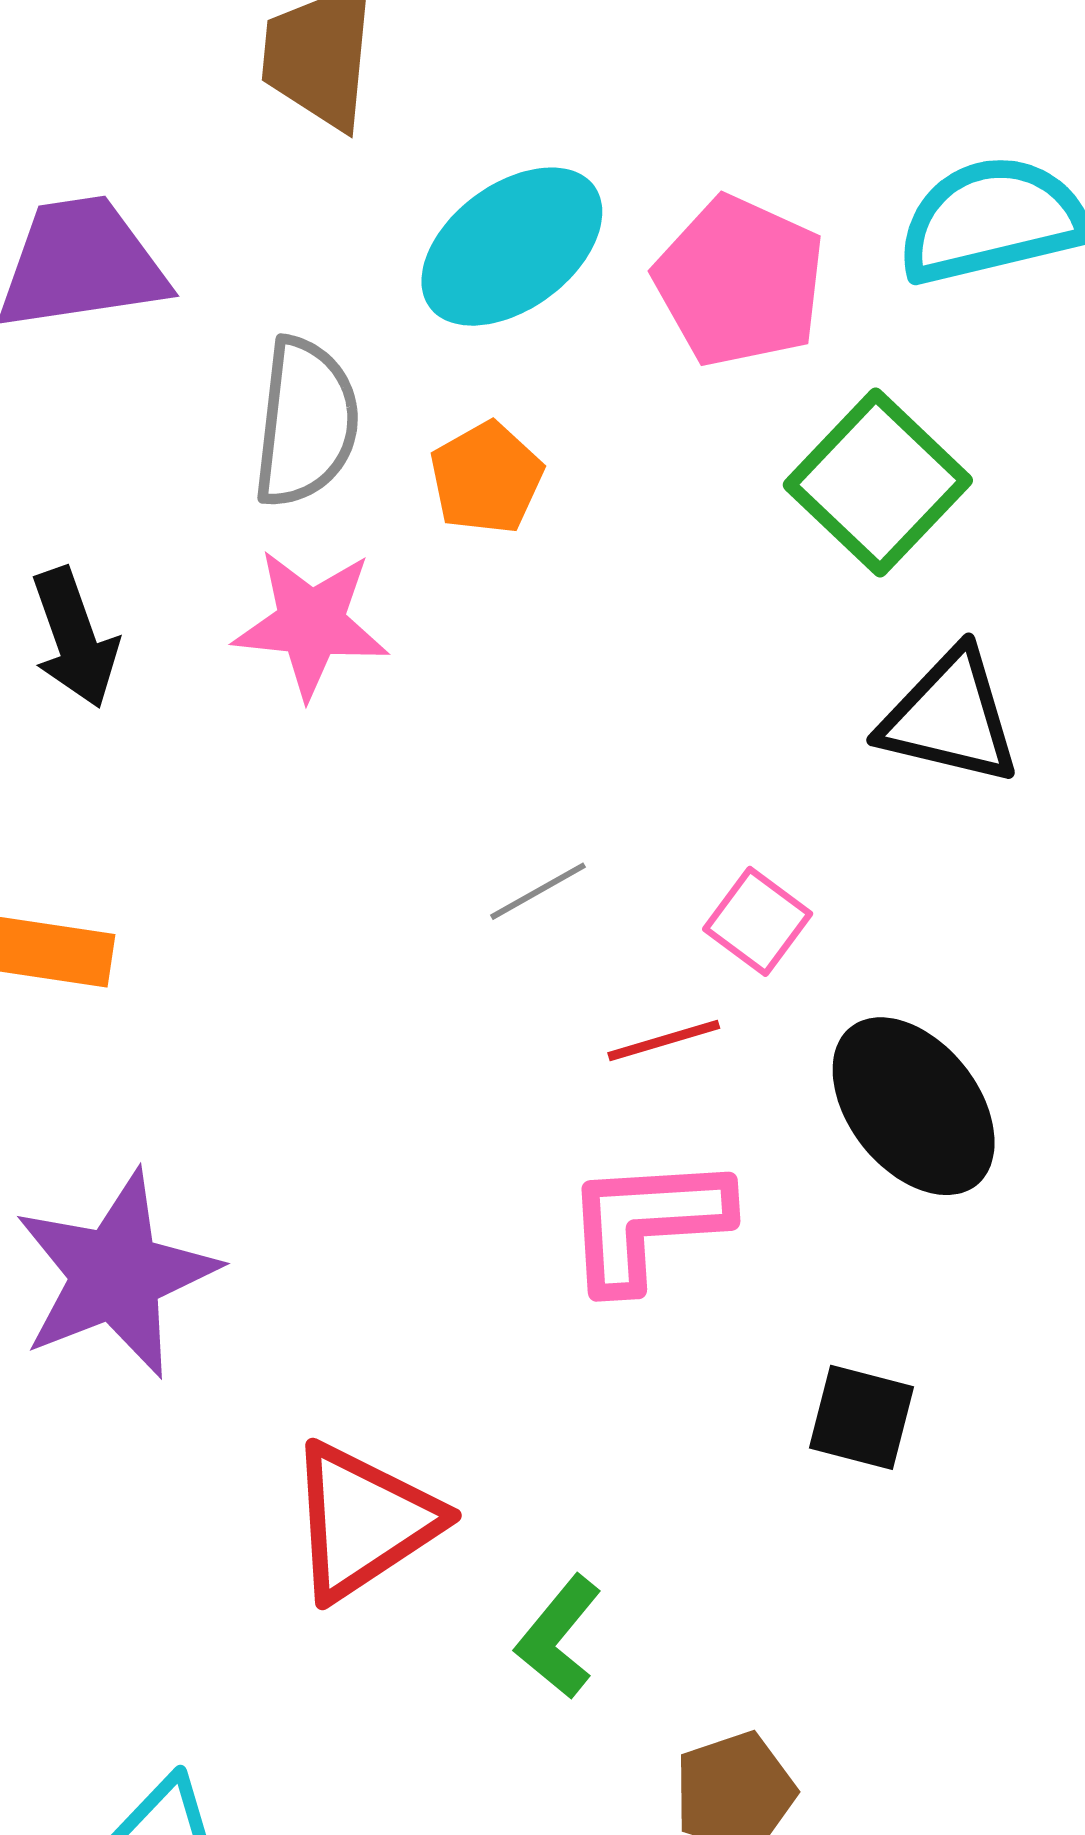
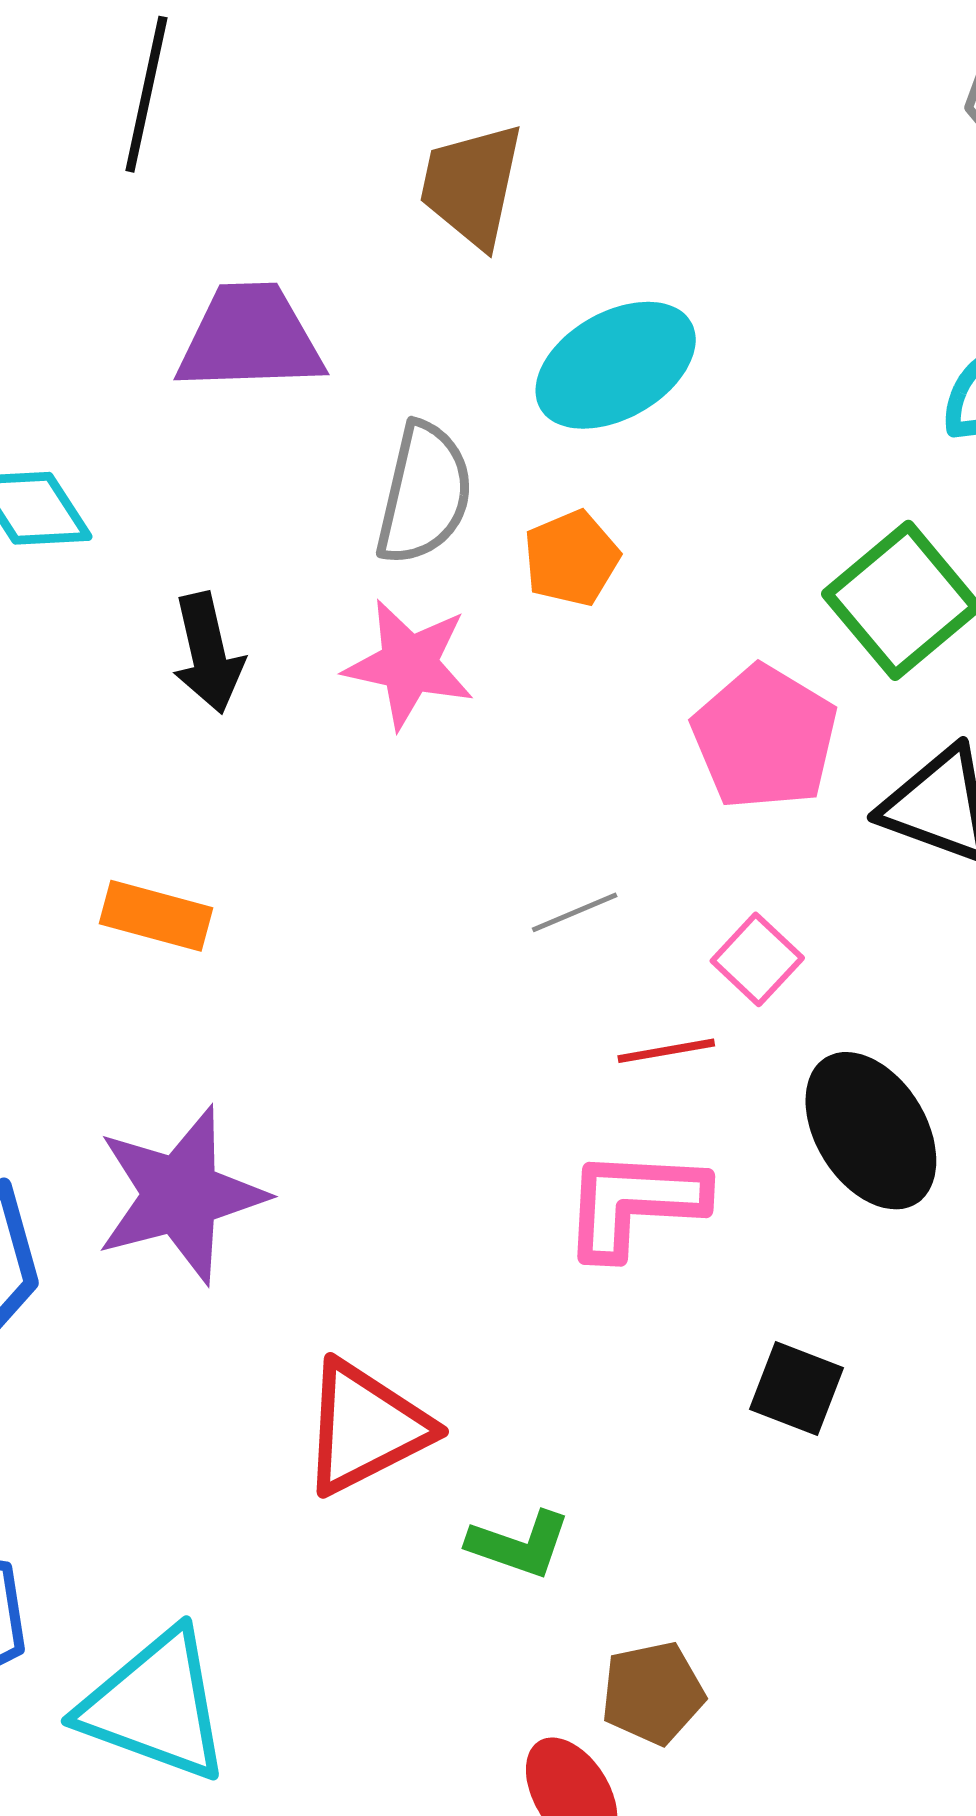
pink pentagon: (740, 281) -> (765, 738), moved
green L-shape: (559, 1637) -> (519, 1544), turned -117

